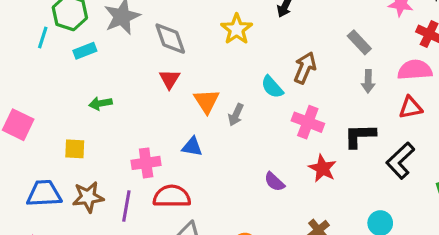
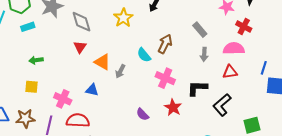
orange triangle: (207, 101) -> (102, 62), turned -30
yellow square: (75, 149) -> (31, 87), moved
pink cross: (146, 163) -> (63, 99), turned 30

